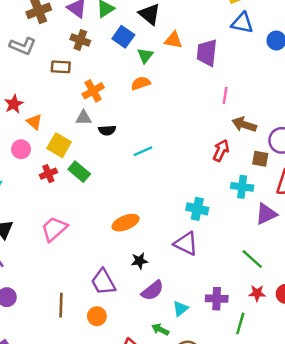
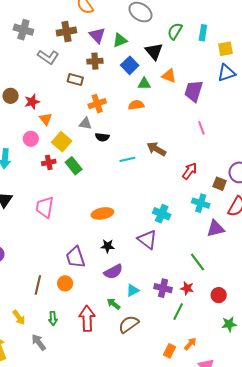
blue triangle: (242, 23) -> (226, 73), turned -42
brown cross: (80, 40) -> (95, 61), turned -35
green triangle: (145, 56) -> (144, 84), turned 40
pink line: (225, 96) -> (201, 128), turned -40
brown arrow: (244, 125) -> (156, 149), moved
pink trapezoid: (54, 229) -> (45, 207), turned -50
red star: (257, 293) -> (187, 288), moved
brown line: (61, 305) -> (38, 285), moved

